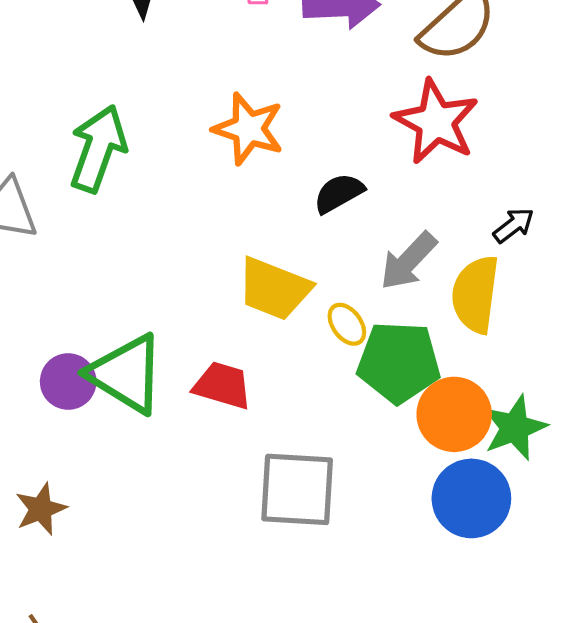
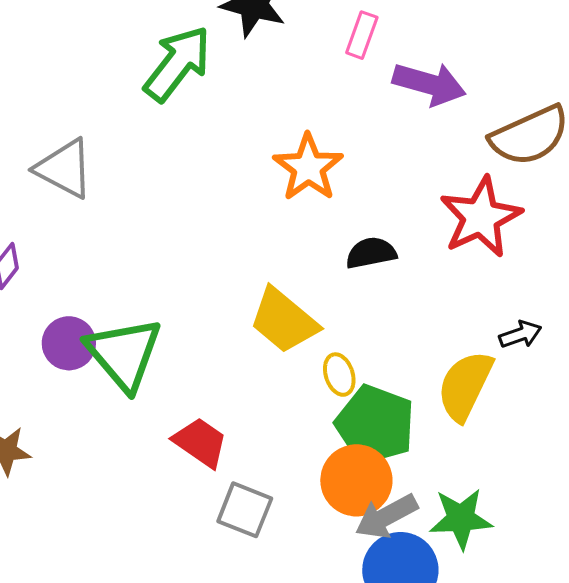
green arrow: (98, 149) -> (177, 64), moved
gray arrow: (408, 261) -> (386, 516), moved
red trapezoid: (222, 385) -> (200, 442), moved
orange circle: (454, 414) -> (356, 480), moved
gray square: (297, 489) -> (245, 510), size x0.7

